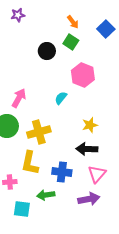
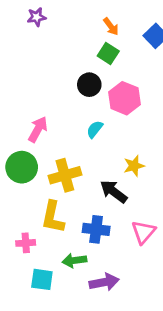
black circle: (47, 51) -> (89, 85), moved
black arrow: (87, 149) -> (114, 192), moved, turned 35
purple arrow: (89, 199) -> (104, 282), moved

